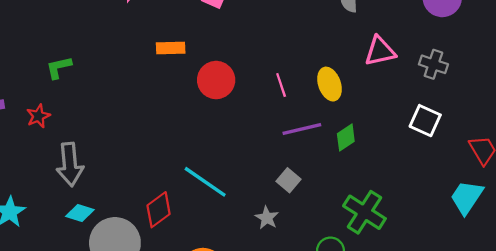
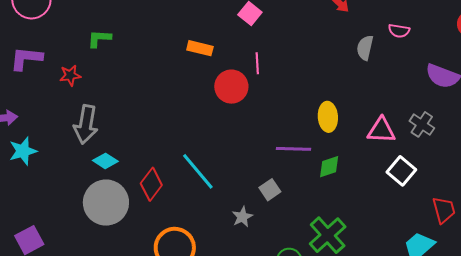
pink triangle: (380, 51) -> (381, 130), moved
pink line: (281, 85) -> (257, 63), moved
red diamond: (159, 210) -> (151, 184), turned -32
cyan diamond: (80, 213) -> (105, 161), moved

